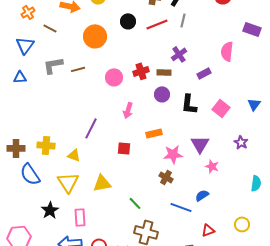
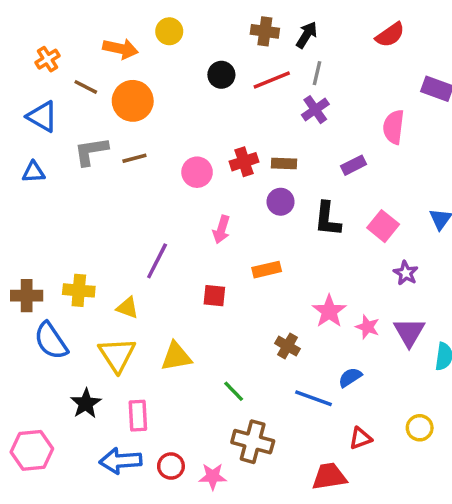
orange circle: (95, 36) -> (133, 101), moved
blue triangle: (25, 45) -> (42, 117), turned -36
purple cross: (179, 54) -> (315, 110), moved
purple star: (241, 142) -> (406, 273), moved
purple triangle: (200, 144) -> (409, 332), moved
pink star: (173, 154) -> (329, 311), moved, turned -30

